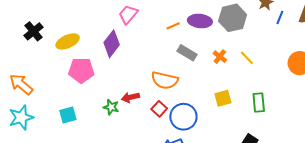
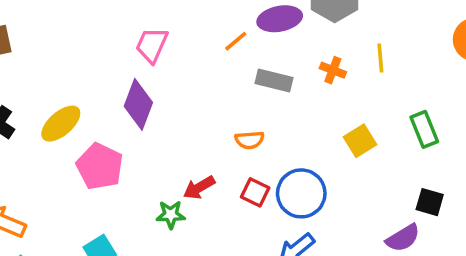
yellow line: (247, 58) -> (380, 58), turned 56
pink pentagon: (81, 70) -> (100, 166), turned -30
orange semicircle: (165, 80) -> (249, 140), size x0.6

